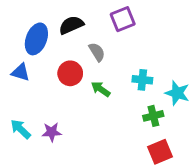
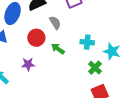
green cross: (153, 116) -> (95, 68), turned -32
purple star: (52, 132) -> (28, 64), moved

